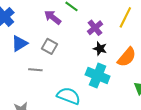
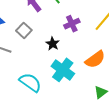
black star: (100, 49) -> (53, 44), moved

